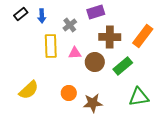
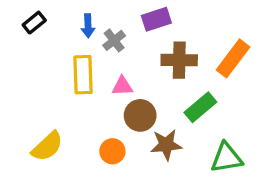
blue arrow: (42, 16) -> (88, 26), moved
brown circle: (95, 62) -> (140, 115), moved
brown star: (93, 103) -> (166, 145), moved

